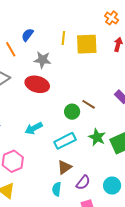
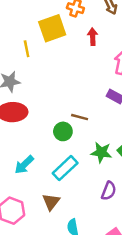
yellow square: (87, 44) -> (52, 28), moved
brown triangle: (64, 167) -> (51, 202), moved
purple semicircle: (83, 183) -> (109, 191), moved

